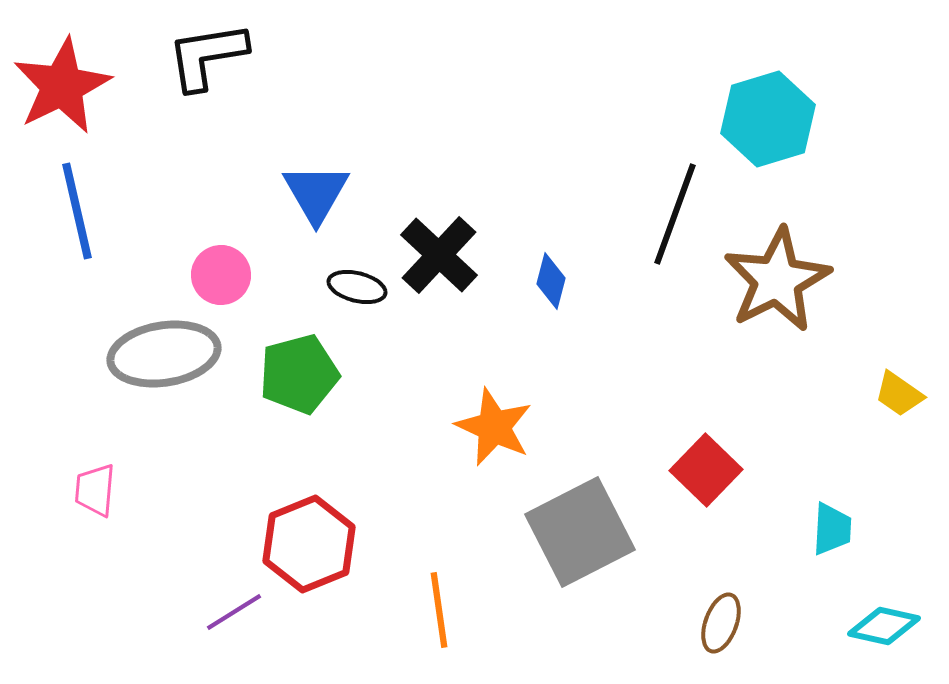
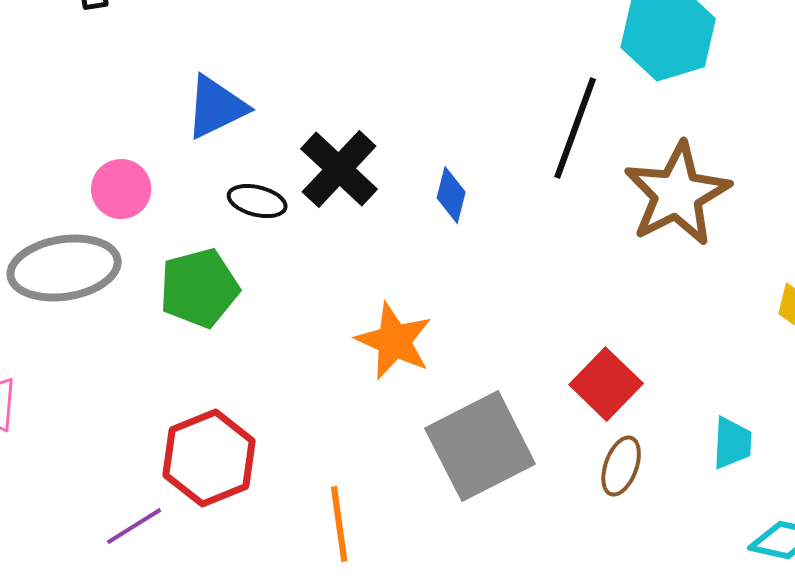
blue triangle: (316, 193) -> (216, 107), turned 34
brown ellipse: (721, 623) -> (621, 466), moved

